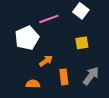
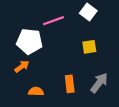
white pentagon: (27, 38) -> (29, 41), turned 30
orange arrow: (46, 61) -> (22, 66), moved

